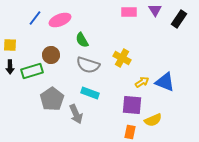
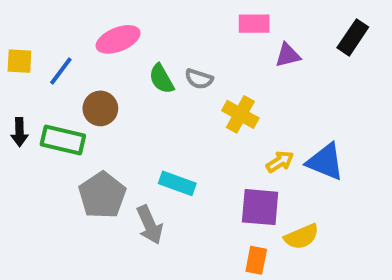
purple triangle: (155, 10) -> (288, 55), moved, turned 48
blue line: (35, 18) -> (61, 71), moved
yellow square: (10, 45) -> (19, 61), moved
gray semicircle: (88, 65) -> (199, 79), moved, size x0.6
green rectangle: (32, 71) -> (63, 140), turned 30

